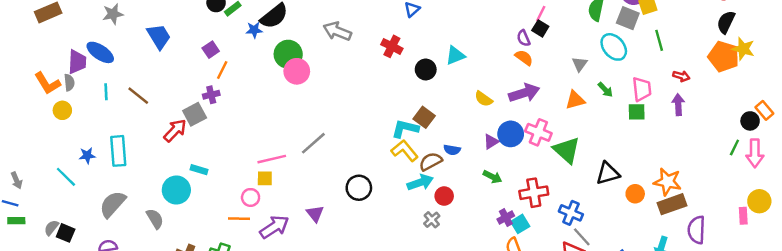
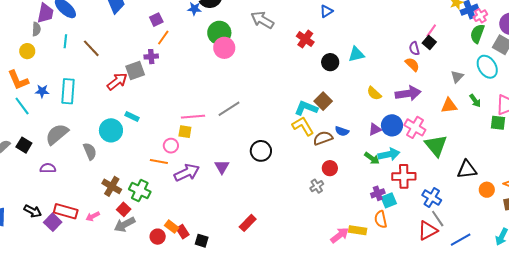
orange L-shape: (47, 83) -> (18, 80), moved
cyan arrow: (420, 182) -> (389, 154), moved
black square: (66, 233) -> (24, 145), moved

